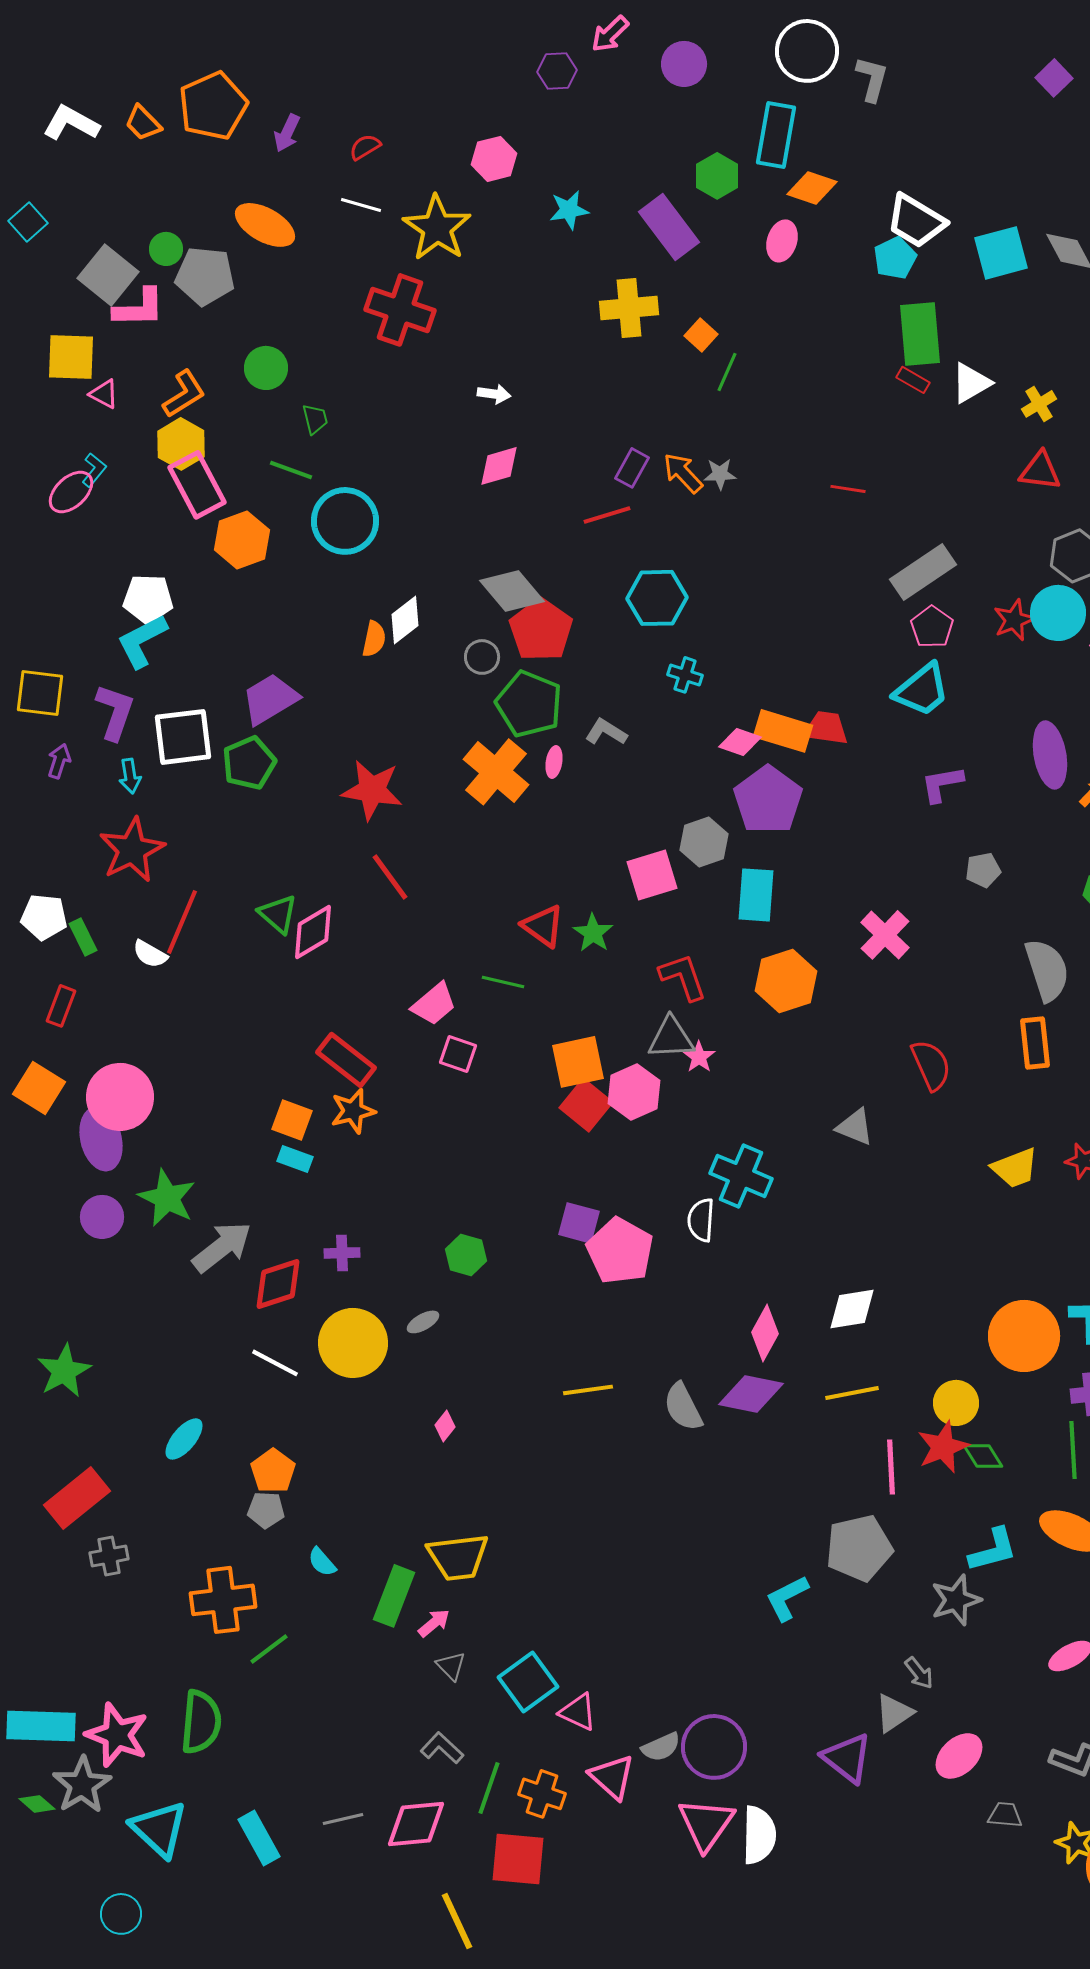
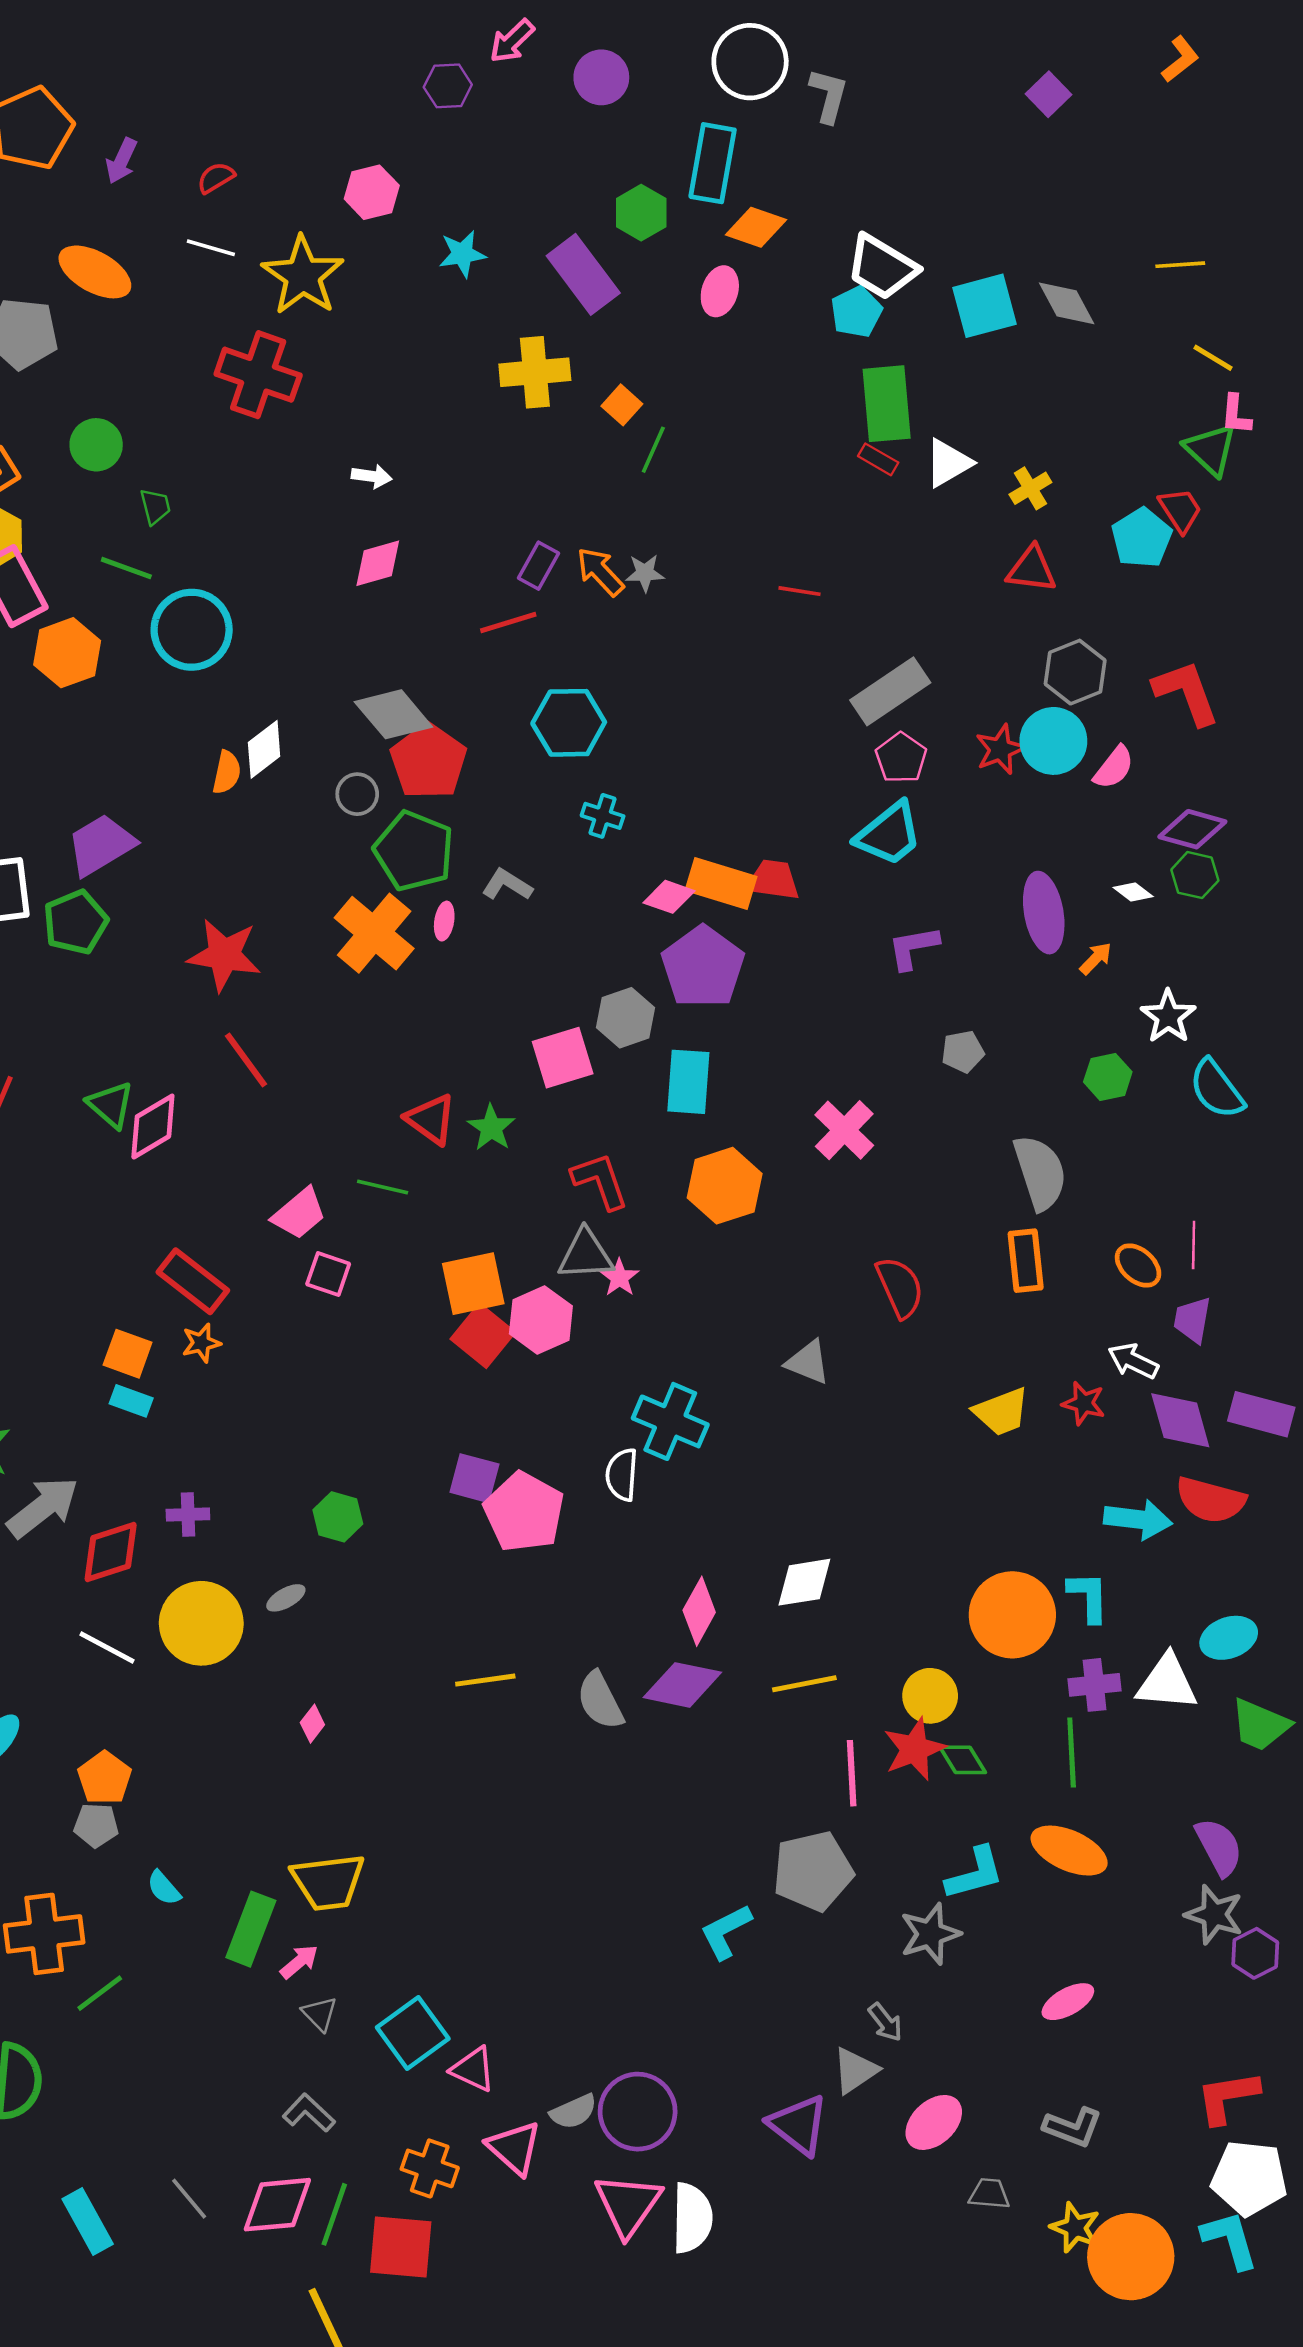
orange star: (353, 1111) -> (201, 1343), size x0.7
green line: (489, 1788) -> (334, 2214), moved
gray line: (343, 1819) -> (189, 2199), turned 63

